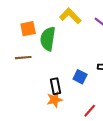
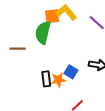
orange square: (28, 29) -> (52, 16), moved
orange star: (55, 100) -> (58, 80), moved

